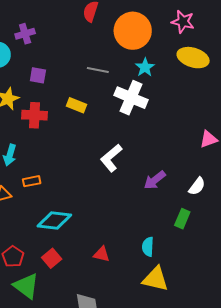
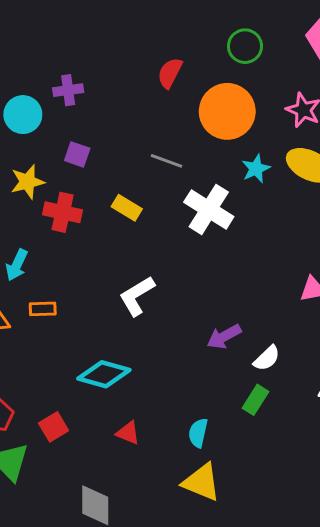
cyan star: (145, 67) -> (256, 169), moved
white L-shape: (111, 158) -> (137, 296), moved
white semicircle: (197, 186) -> (267, 358), moved
cyan diamond: (54, 220) -> (104, 374), moved

